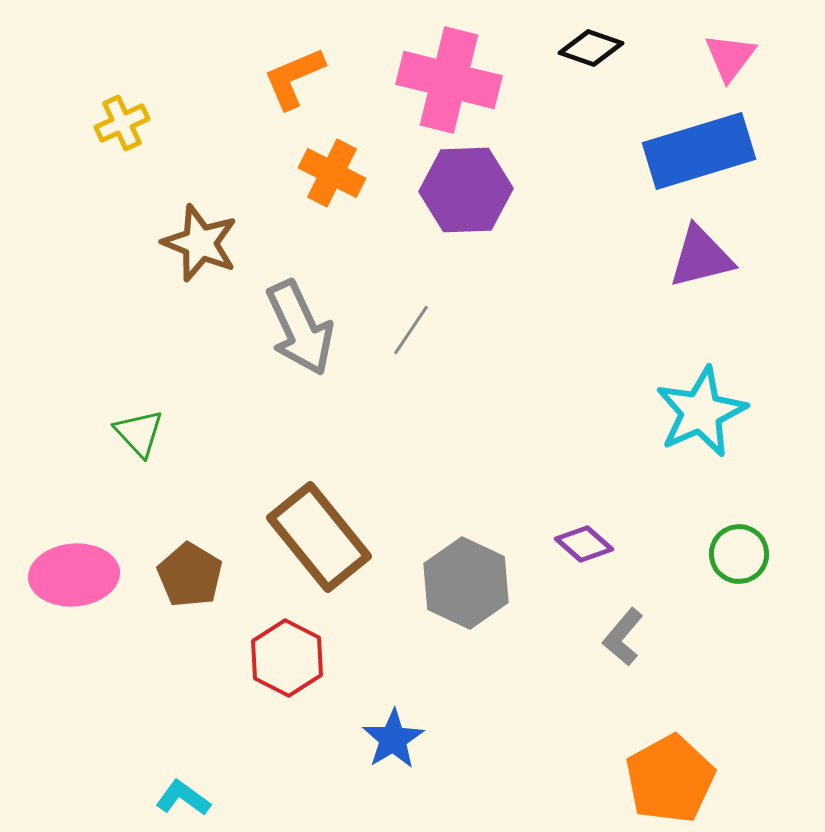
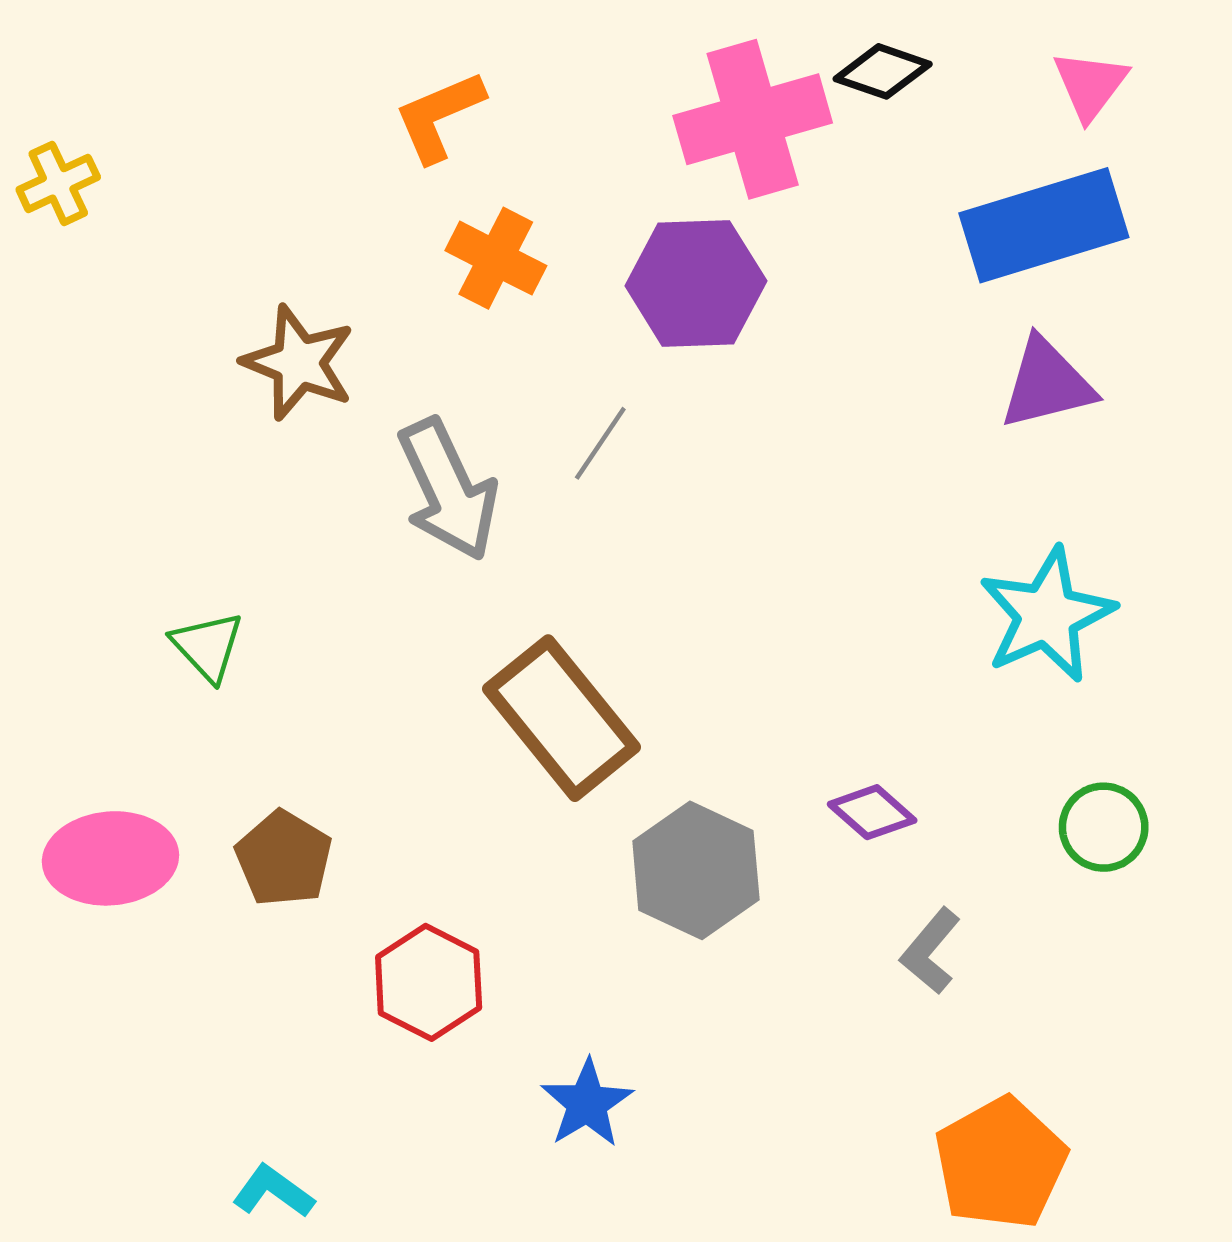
pink cross: (449, 80) -> (753, 119), moved, turned -30
yellow cross: (122, 123) -> (58, 183), moved
gray line: (411, 330) -> (600, 443), moved
brown rectangle: (319, 537) -> (561, 718), moved

